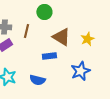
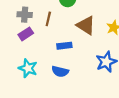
blue rectangle: (49, 56) -> (64, 46), moved

